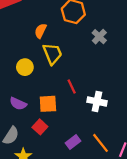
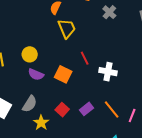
yellow circle: (25, 67) -> (30, 54), moved
orange square: (48, 104) -> (63, 74), turned 30
red square: (40, 127) -> (62, 110), moved

